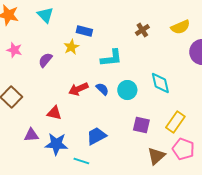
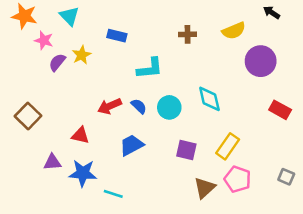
brown cross: (142, 30) -> (188, 34), turned 32
yellow star: (71, 47) -> (82, 55), moved
pink star: (14, 50) -> (44, 40), moved
purple semicircle: (45, 60) -> (57, 62), moved
blue trapezoid: (96, 136) -> (132, 145), moved

